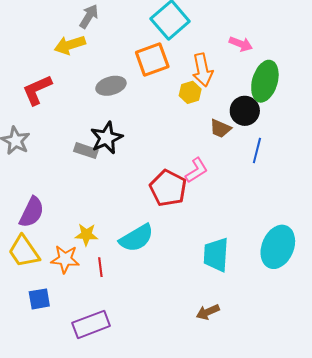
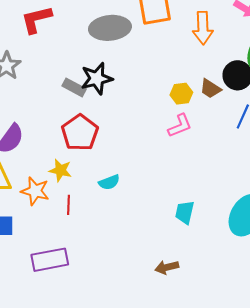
gray ellipse: (111, 86) -> (110, 28), size x1.4
yellow hexagon: (190, 92) -> (181, 94), moved
red pentagon: (168, 188) -> (80, 133), moved
cyan semicircle: (137, 238) -> (109, 182), size x0.6
cyan trapezoid: (216, 255) -> (185, 212), size x0.7

